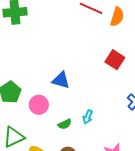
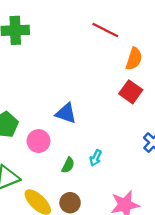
orange semicircle: (117, 17) -> (134, 59), moved
green semicircle: (65, 124) -> (68, 165), turned -40

